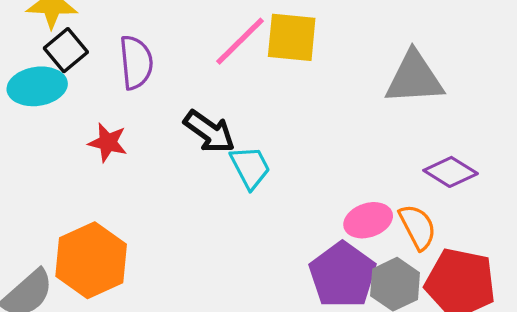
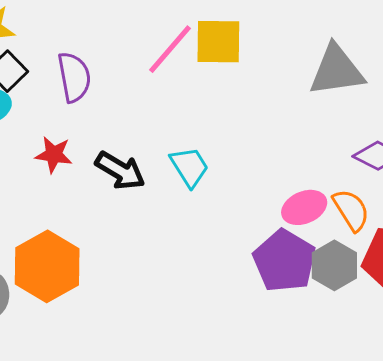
black arrow: (209, 132) -> (120, 171), moved

